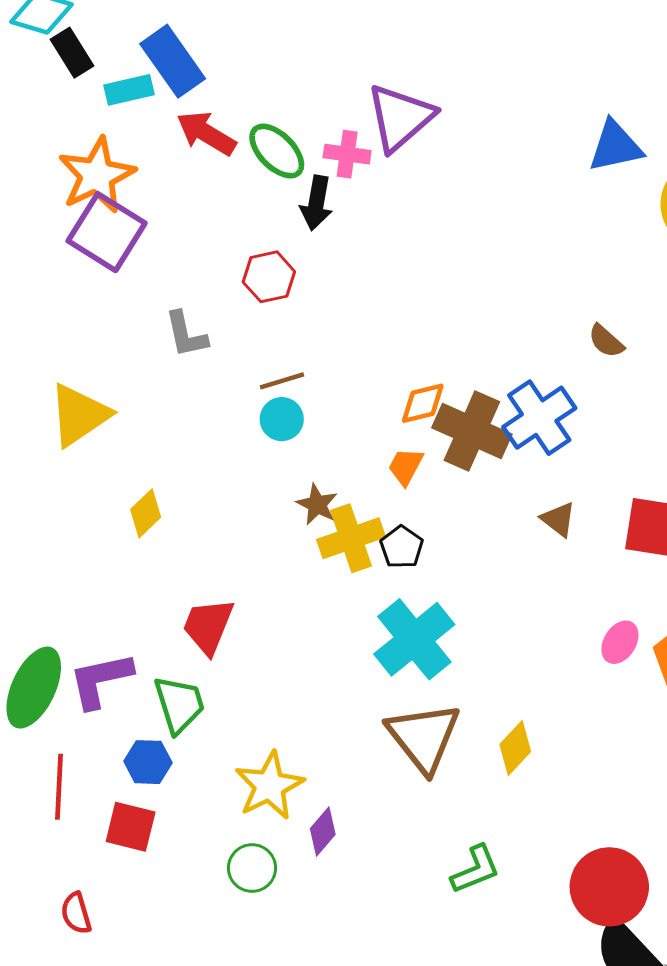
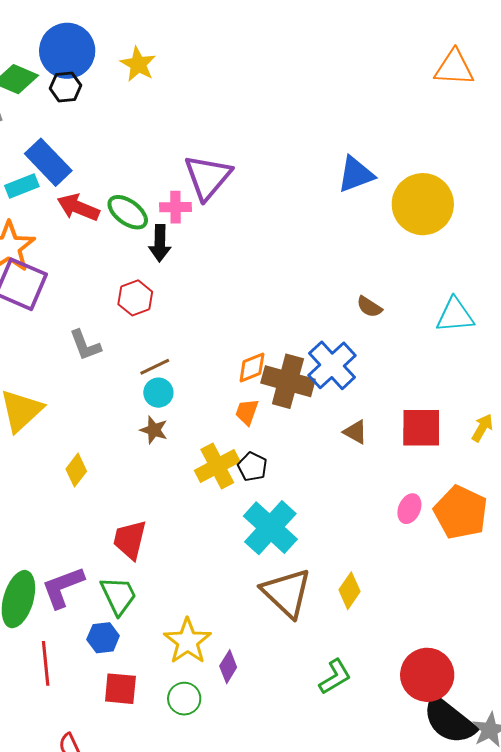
brown star: (317, 504) -> (154, 430), moved
red square: (131, 827) -> (120, 689), moved

